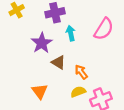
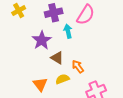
pink semicircle: (104, 29) -> (86, 15), moved
yellow semicircle: (78, 92) -> (62, 79), moved

